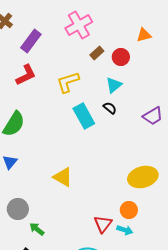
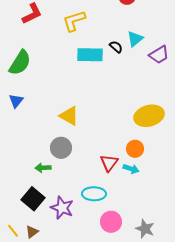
cyan triangle: (114, 85) -> (135, 39), moved
cyan rectangle: (84, 116) -> (90, 55), turned -60
gray circle: (18, 209) -> (61, 148), moved
green arrow: (37, 229) -> (43, 168), turned -42

